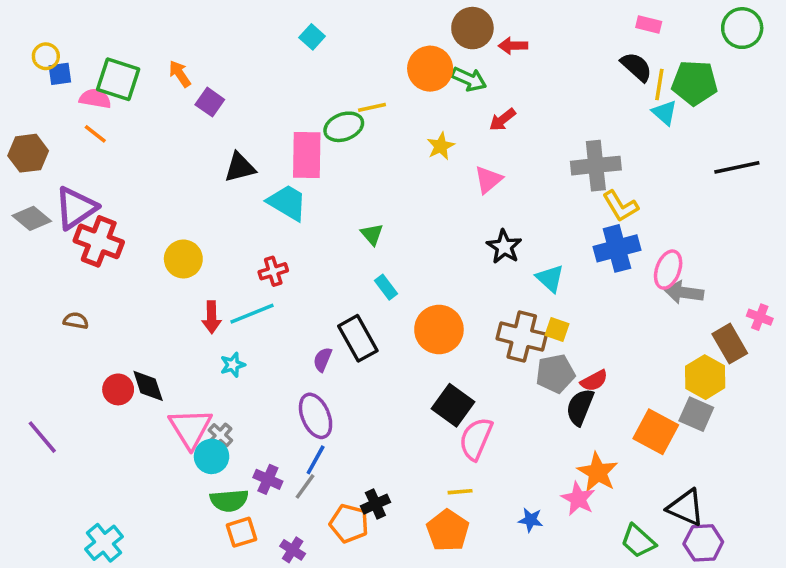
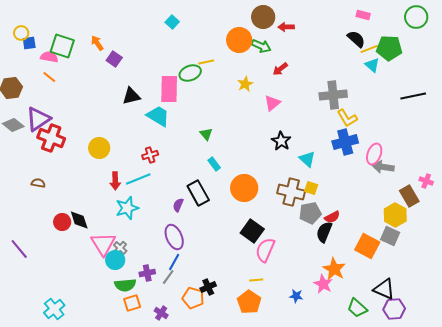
yellow line: (659, 84) -> (369, 49), turned 60
cyan star: (233, 365) -> (127, 208), size x1.6
purple cross: (268, 479) -> (147, 273), turned -35

